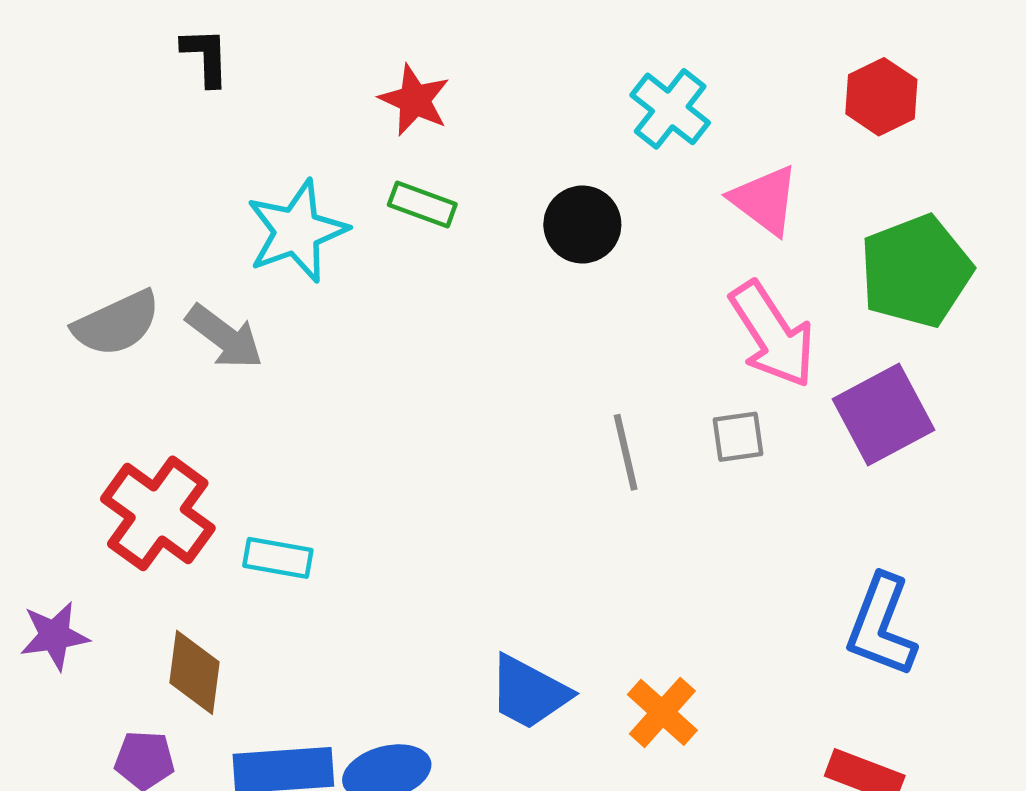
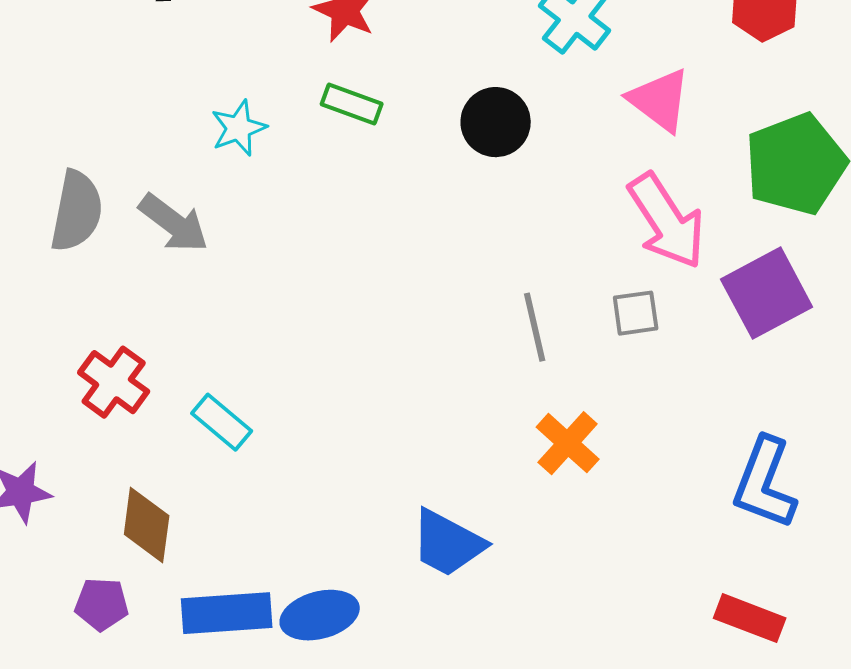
cyan star: (297, 231) -> (239, 128), size x0.6
gray semicircle: (117, 323) -> (77, 211), turned -54
red cross: (158, 513) -> (114, 382), size x0.7
cyan rectangle: (278, 558) -> (222, 422), turned 30
orange cross: (662, 712) -> (568, 443), moved

